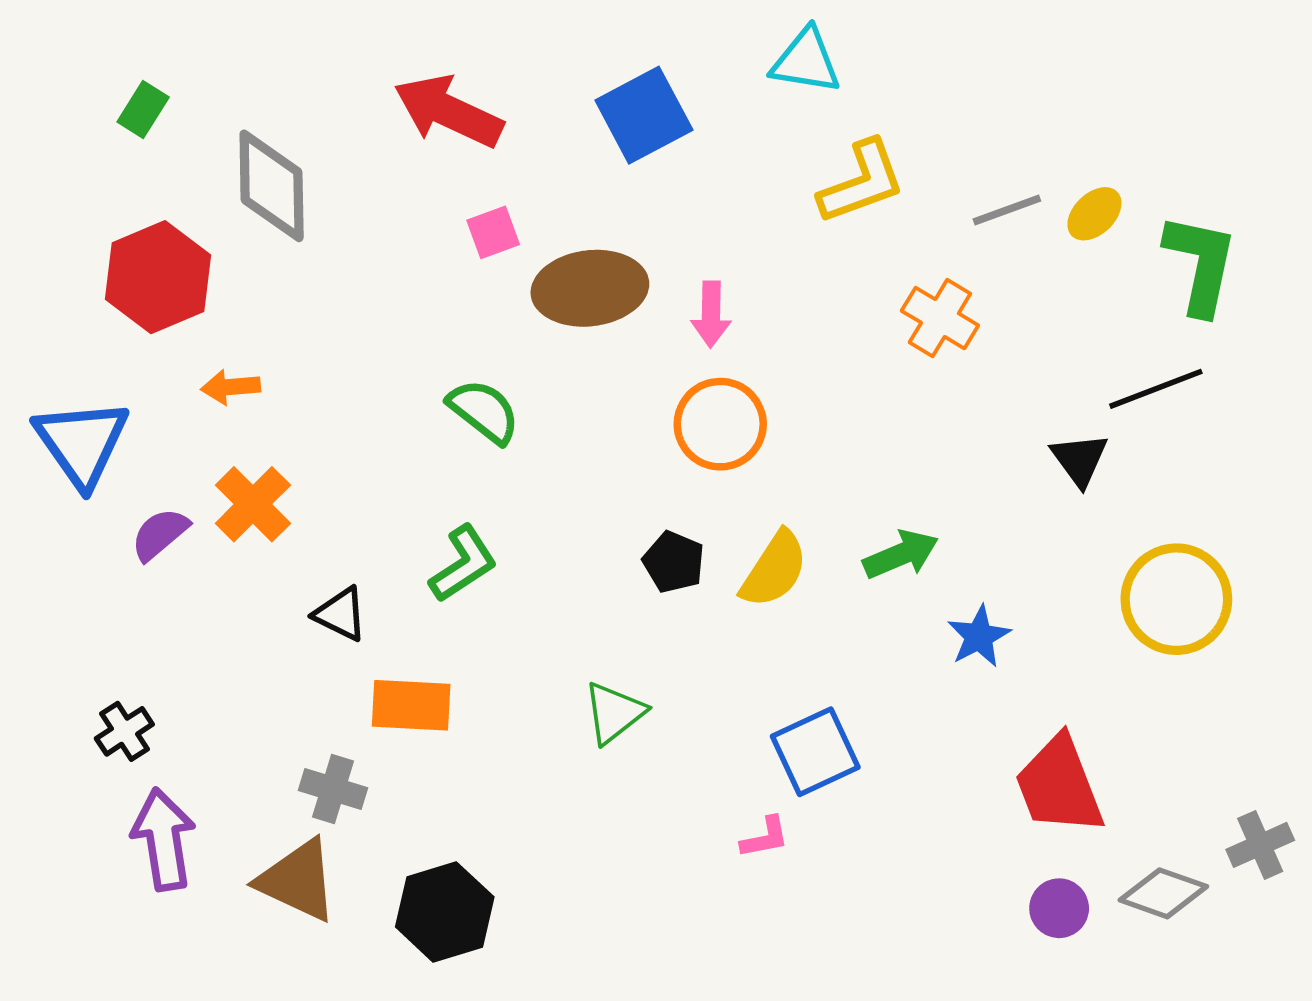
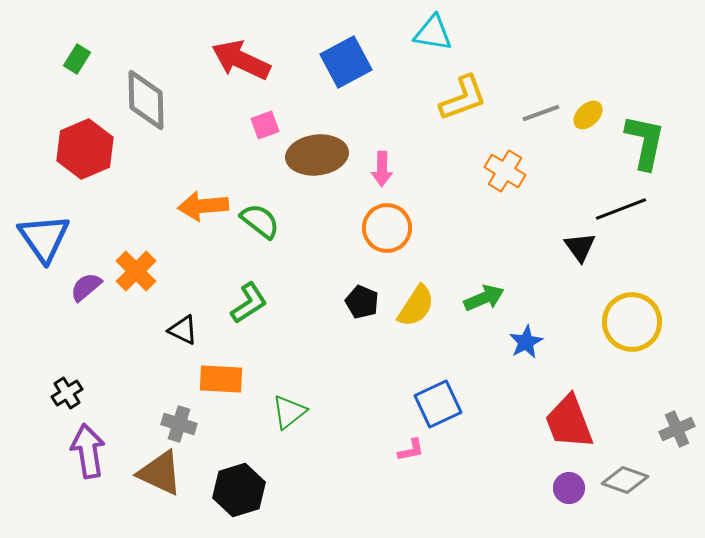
orange arrow: (231, 387) -> (203, 206), moved, size x1.6
green triangle: (614, 713) -> (289, 412), moved
gray cross: (1260, 845) -> (677, 429), moved

